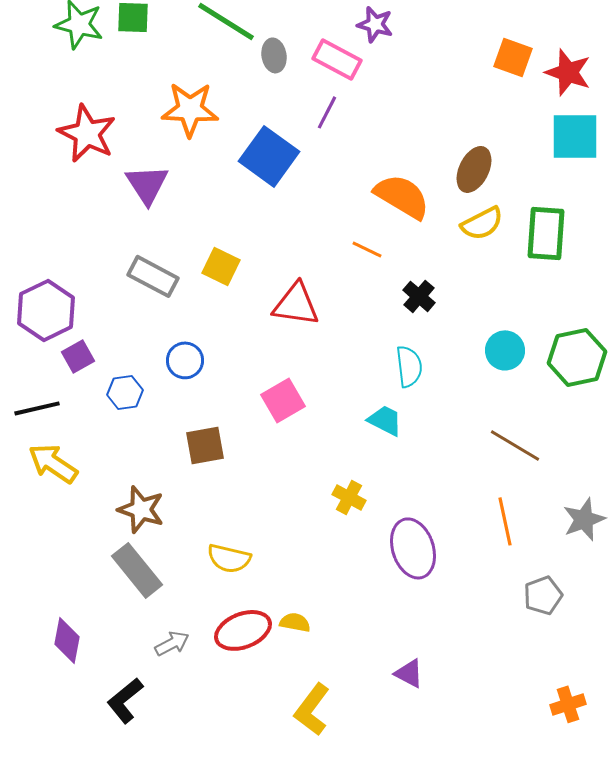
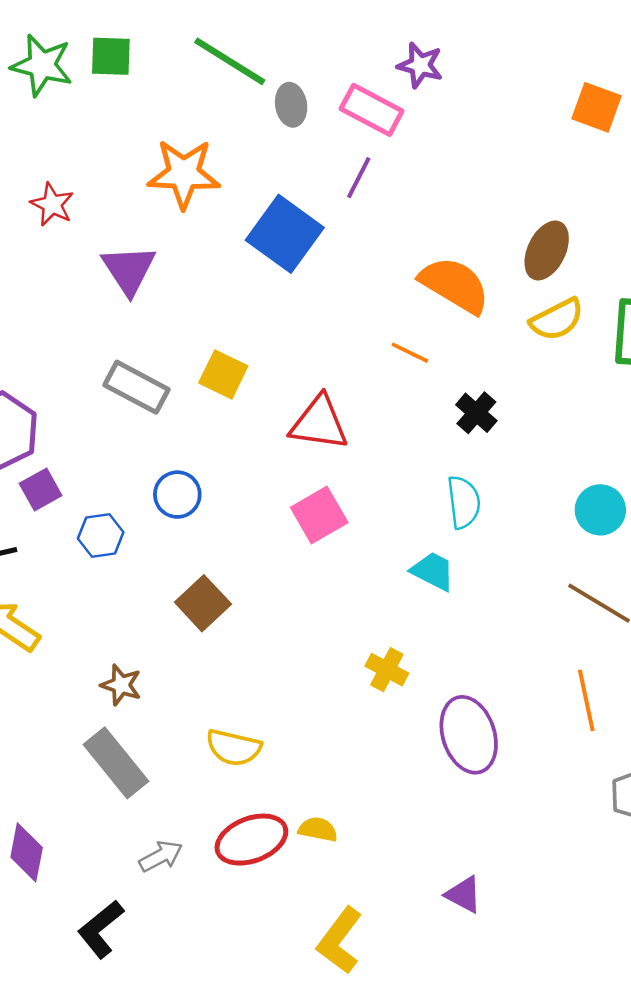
red star: (87, 133) -> (52, 204), size x0.6
cyan circle: (505, 350) -> (600, 510), moved
pink square: (283, 400) -> (319, 515), moved
brown square: (205, 445) -> (203, 603), turned -33
brown star: (141, 509) -> (121, 685), size x0.7

